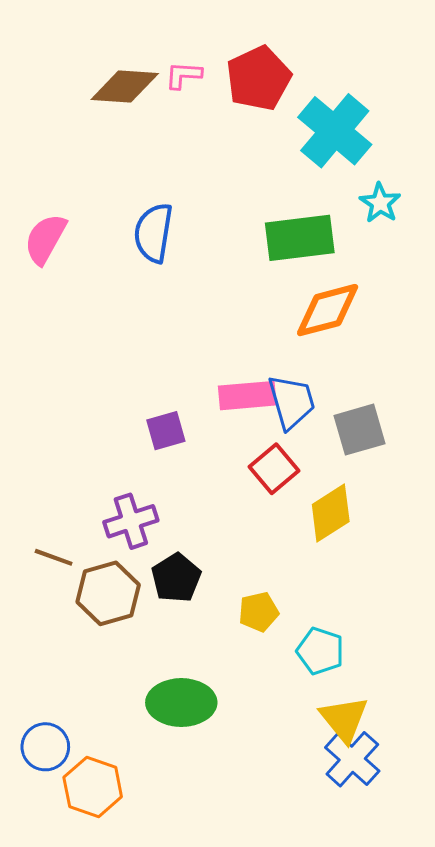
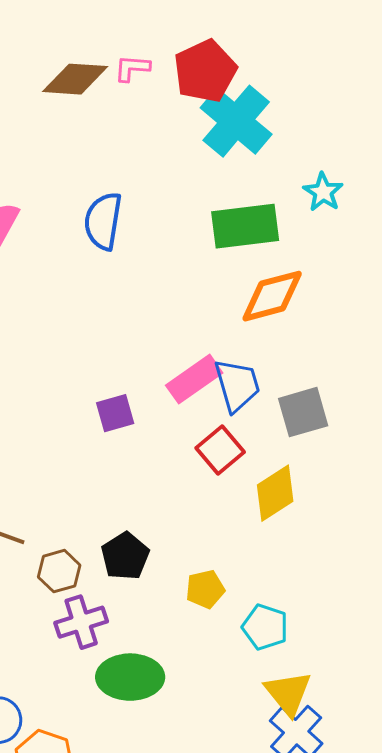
cyan cross: (335, 131) -> (236, 121), moved
pink rectangle: (247, 396) -> (194, 379), turned -30
purple cross: (131, 521) -> (81, 622), moved
brown hexagon: (108, 593) -> (59, 571), size x0.7

